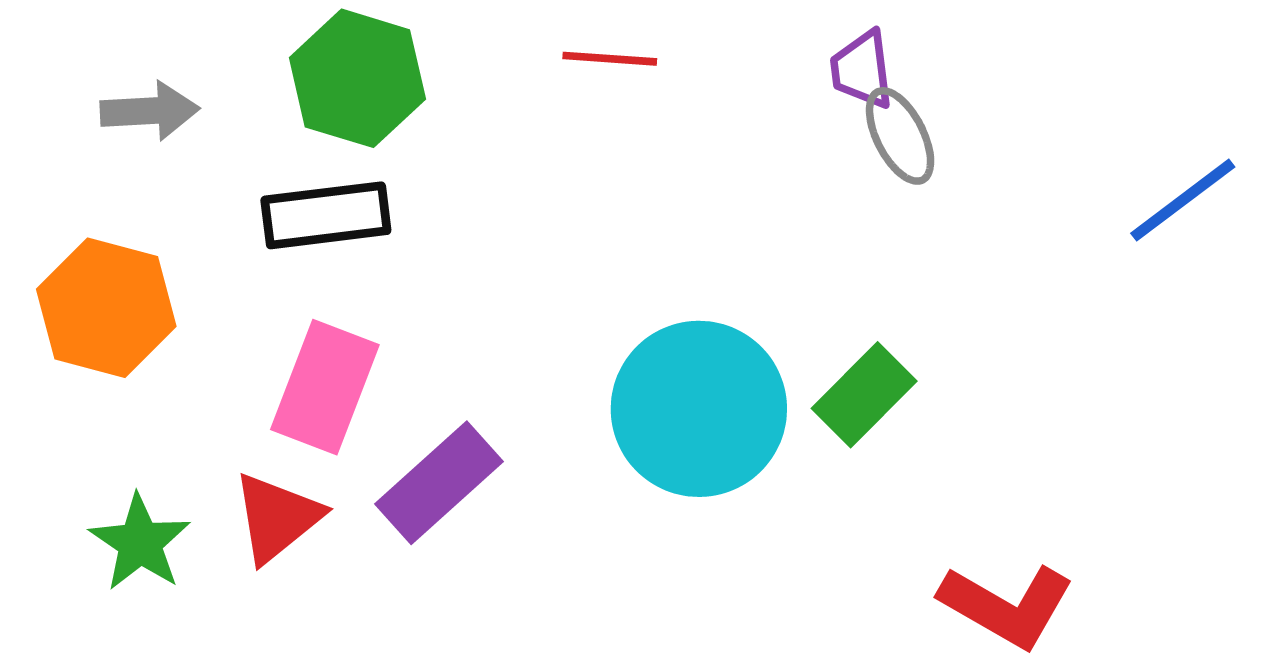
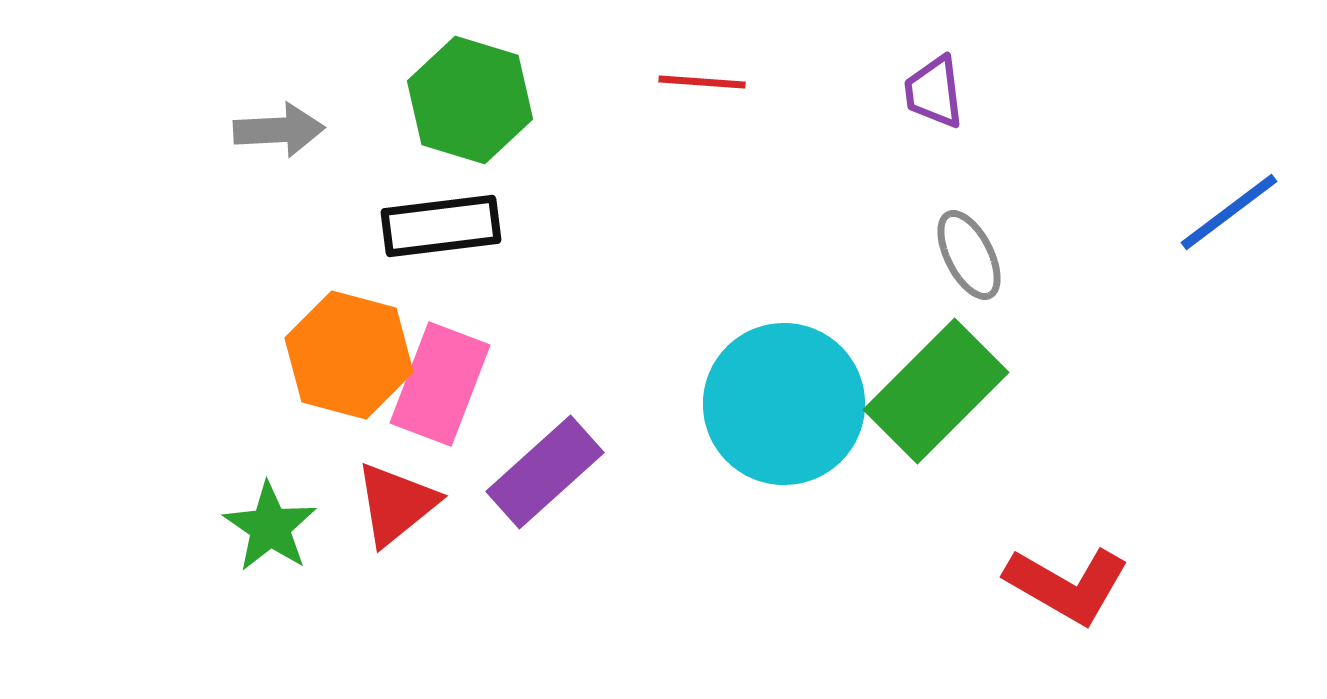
gray ellipse: (900, 136) -> (969, 255), moved
orange hexagon: (106, 308) -> (349, 355), moved
green rectangle: (864, 395) -> (936, 391), size x1.5

